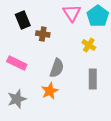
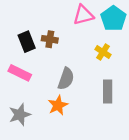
pink triangle: (72, 13) -> (83, 15), turned 48
black rectangle: (23, 20) -> (27, 42), moved

